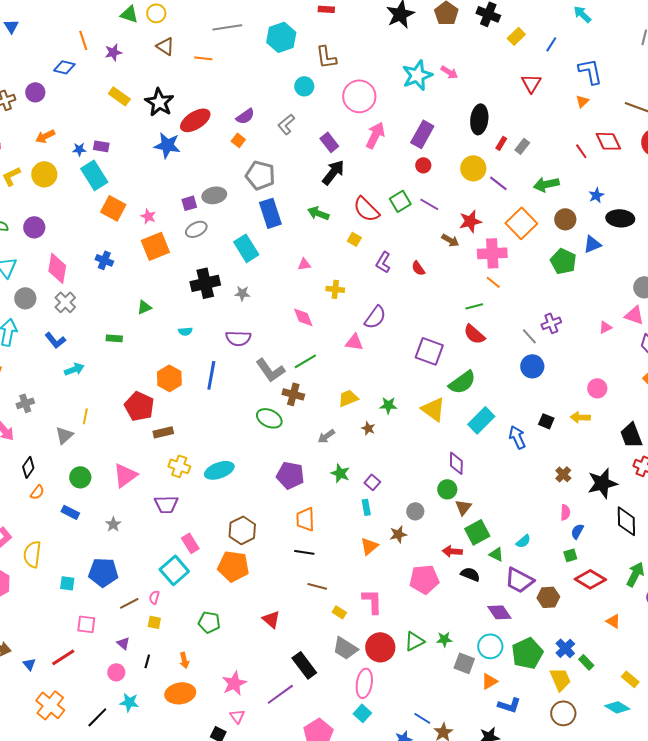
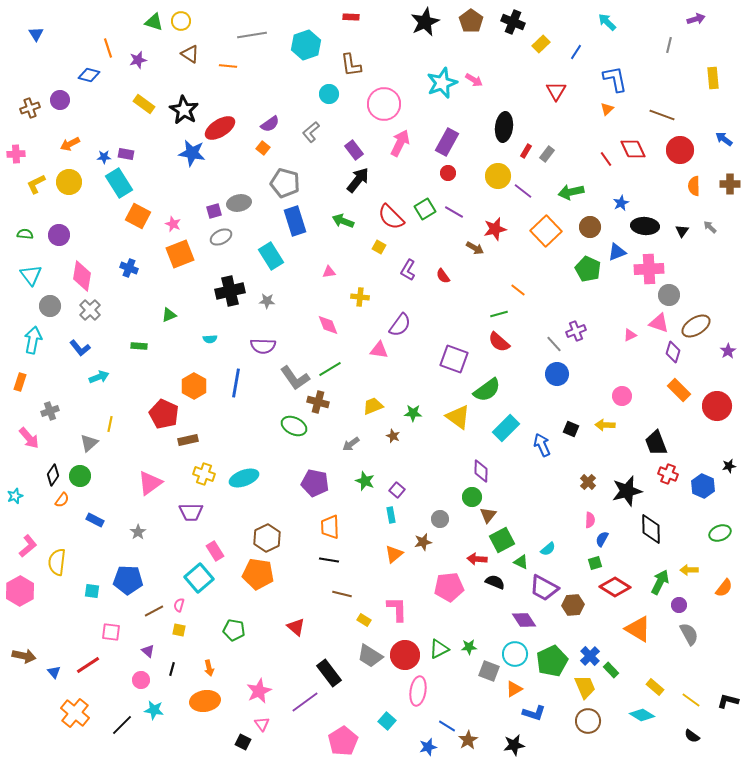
pink cross: (492, 253) -> (649, 269), moved
green circle: (80, 477) -> (80, 476), moved
orange triangle: (613, 621) -> (638, 629), size x1.8
pink ellipse: (364, 683) -> (418, 691), moved

